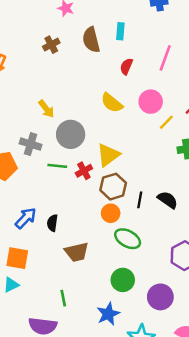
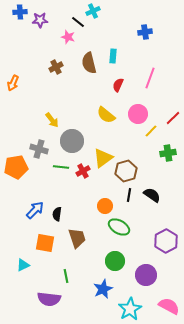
brown hexagon: (113, 187) -> (126, 171), moved
brown trapezoid: (77, 252) -> (77, 238), turned -95
orange square: (17, 258) -> (45, 243), moved

